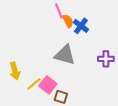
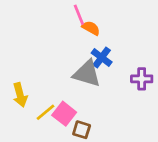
orange semicircle: (68, 21) -> (91, 28), turned -32
blue cross: (81, 26) -> (102, 57), moved

